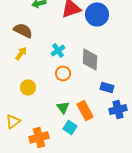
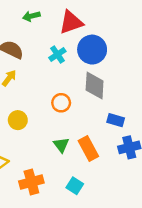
blue circle: (97, 14) -> (92, 50), moved
cyan cross: (58, 50) -> (57, 54), moved
cyan square: (70, 127) -> (75, 186), moved

